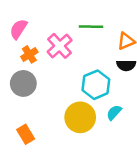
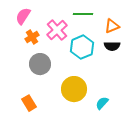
gray circle: (23, 83) -> (40, 64), moved
cyan hexagon: (96, 85) -> (82, 47), moved
cyan semicircle: (114, 113) -> (102, 103), moved

